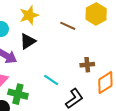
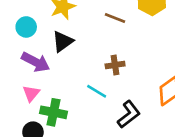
brown cross: (87, 65) -> (115, 65), moved

